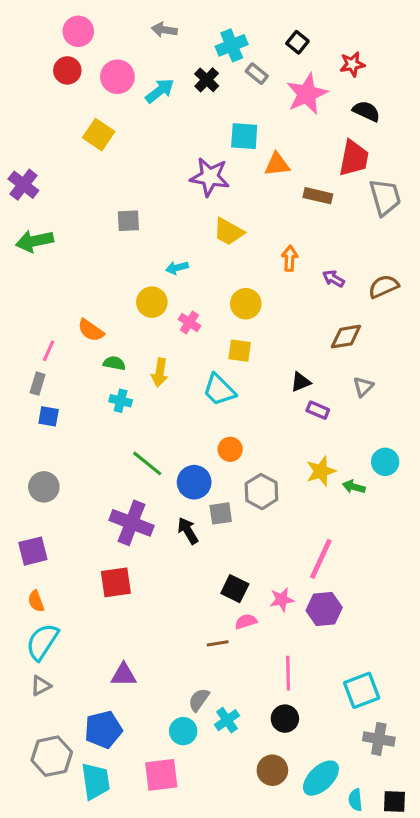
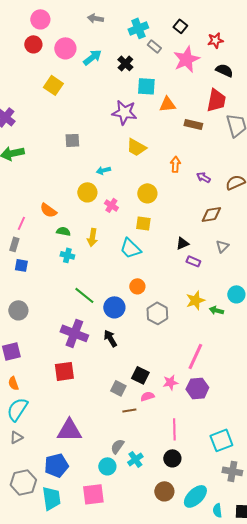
black cross: (207, 80) -> (125, 63), moved
gray square: (221, 513) -> (118, 388), moved, turned 35
purple triangle: (124, 675) -> (69, 430), size x1.5

